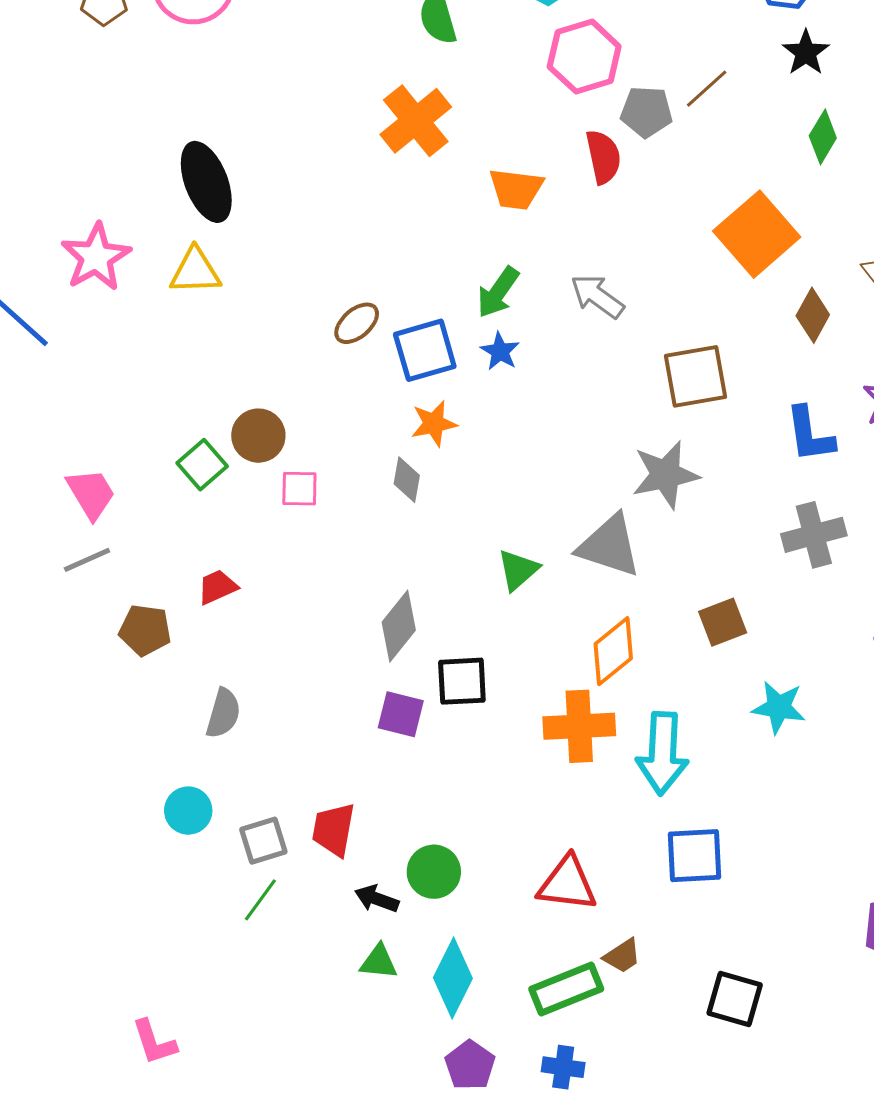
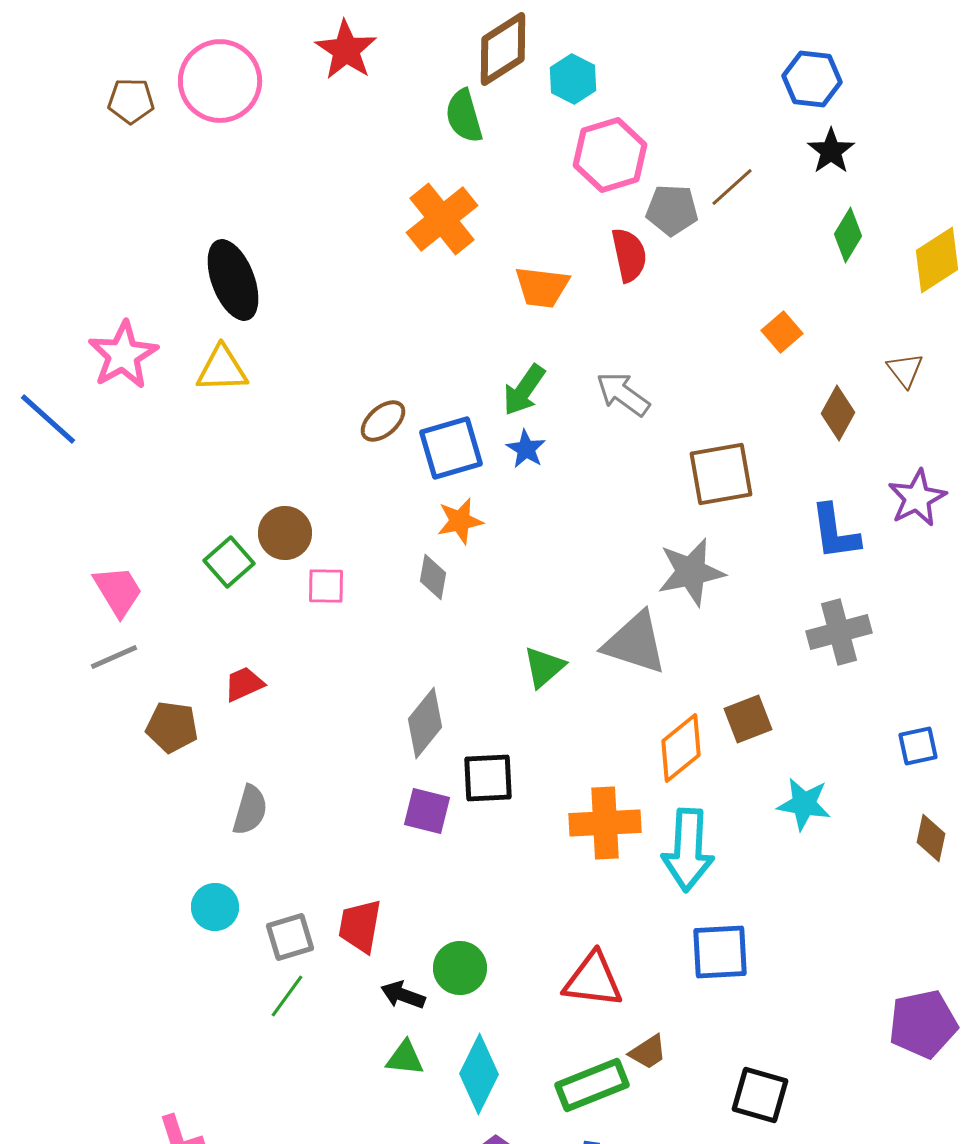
orange square: (757, 234) -> (782, 332), size x0.5
orange diamond: (613, 651) -> (681, 748), moved

